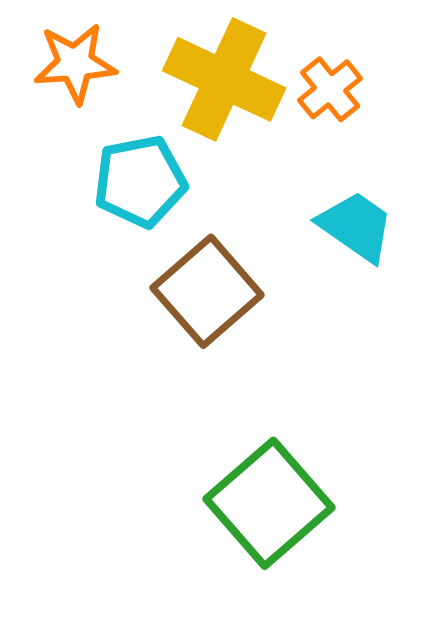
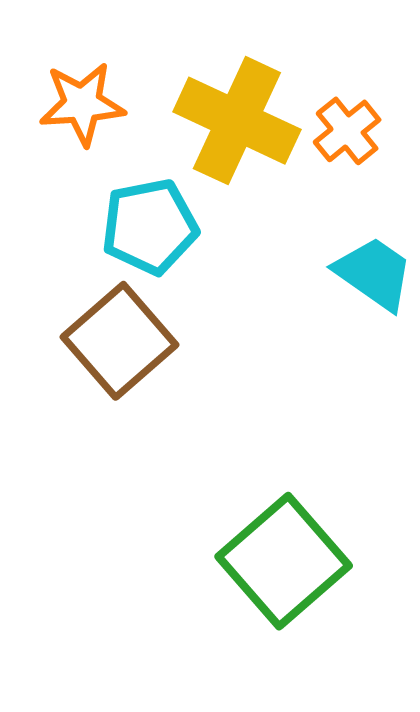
brown square: (207, 291) -> (119, 341), moved

